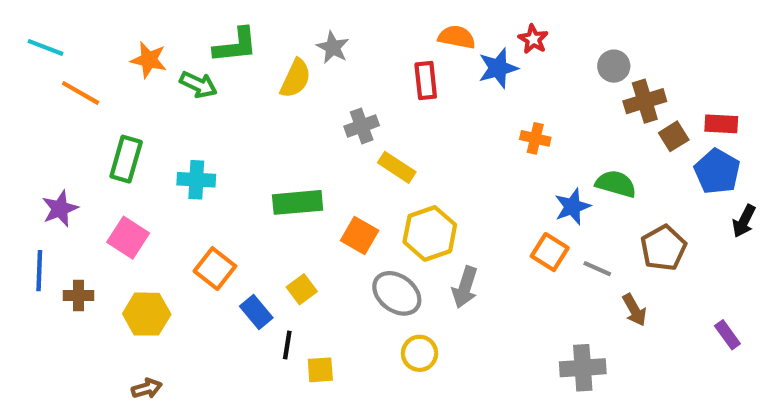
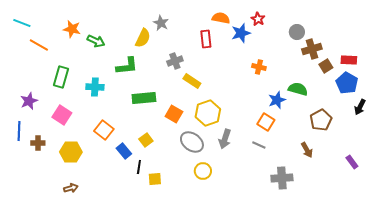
green L-shape: (236, 45) -> (127, 66), moved
gray line: (597, 269) -> (259, 145), moved

